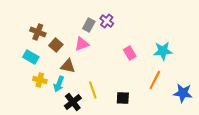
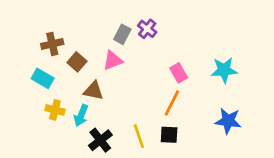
brown cross: (38, 32) -> (52, 44), turned -35
orange line: (155, 80) -> (172, 103), moved
yellow line: (93, 90) -> (139, 136), moved
blue star: (183, 93) -> (228, 121), moved

